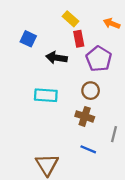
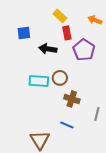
blue square: (28, 39) -> (24, 33), turned -32
brown circle: (91, 91) -> (60, 78), moved
blue line: (88, 149) -> (67, 125), moved

